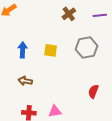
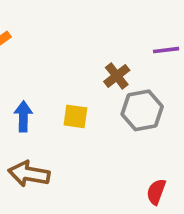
brown cross: (69, 14) -> (117, 76), moved
brown arrow: (25, 81) -> (29, 174), size x1.5

